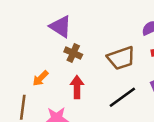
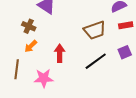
brown cross: (73, 53) -> (29, 26), moved

